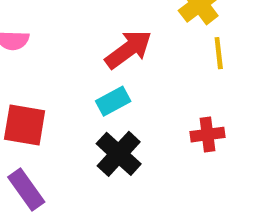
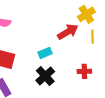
red arrow: (128, 49) -> (68, 32), moved

